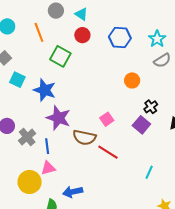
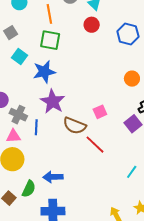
green square: (60, 56) -> (50, 40), moved, turned -30
blue star: (45, 90) -> (44, 72), turned 30
gray cross: (27, 137) -> (18, 115), turned -36
pink triangle: (48, 168) -> (13, 136), moved

